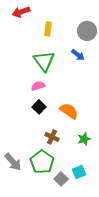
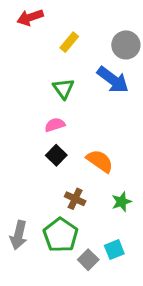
yellow rectangle: (48, 29) -> (69, 42), turned 32
blue arrow: (78, 55) -> (113, 80), size x1.6
green triangle: (44, 61) -> (64, 89), size x0.7
gray arrow: (13, 162) -> (19, 235), turned 54

